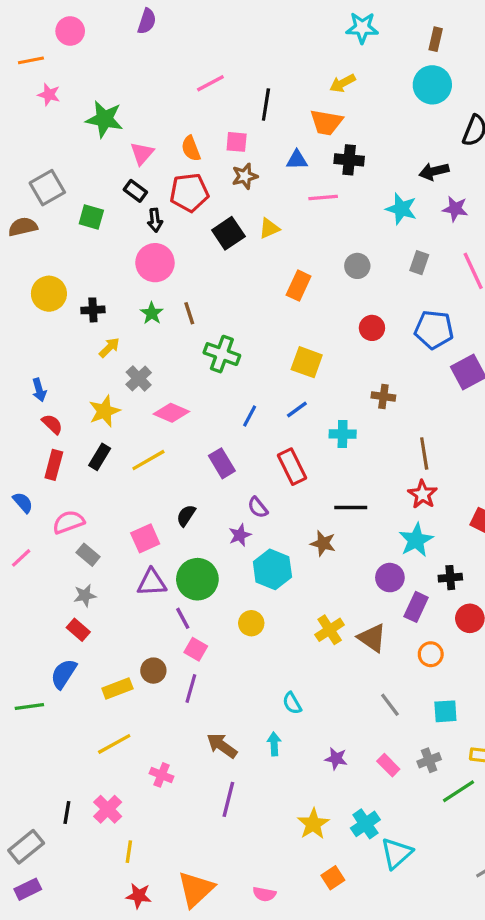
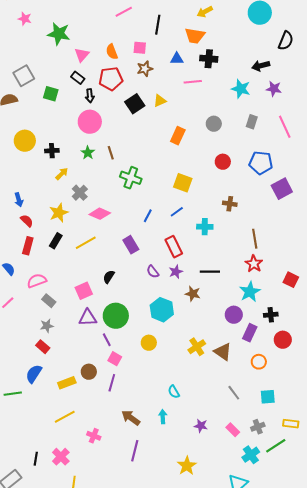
purple star: (240, 535) -> (176, 272), moved
cyan cross: (365, 824) -> (251, 455), moved

